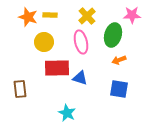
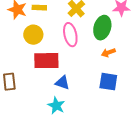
blue triangle: (80, 78) -> (62, 83), moved

